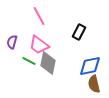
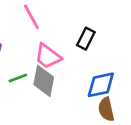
pink trapezoid: (39, 45) -> (48, 56), moved
green line: (29, 61) -> (18, 78), turned -48

